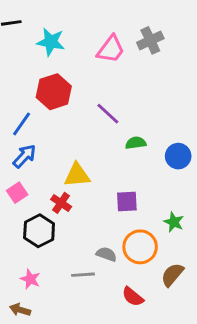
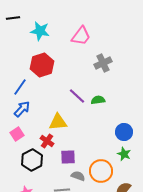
gray cross: (150, 40) -> (103, 63), moved
purple line: (108, 114) -> (77, 96), moved
blue circle: (178, 156) -> (124, 132), moved
purple square: (127, 201) -> (68, 157), moved

